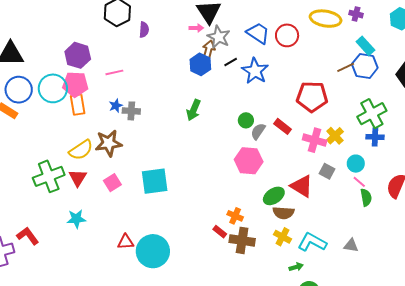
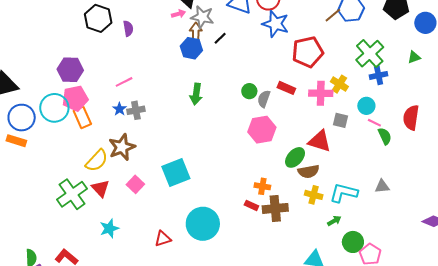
blue star: (255, 71) -> (275, 24), moved
pink line: (114, 72) -> (124, 82), moved
cyan circle: (153, 251) -> (203, 224), moved

